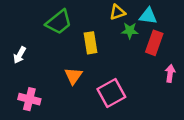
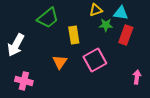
white arrow: (20, 55) -> (16, 45), size x1.6
pink arrow: (170, 73) -> (137, 77), moved
pink square: (111, 93) -> (95, 60), moved

